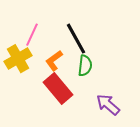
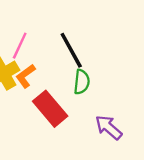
orange L-shape: (54, 61) -> (26, 76), moved

